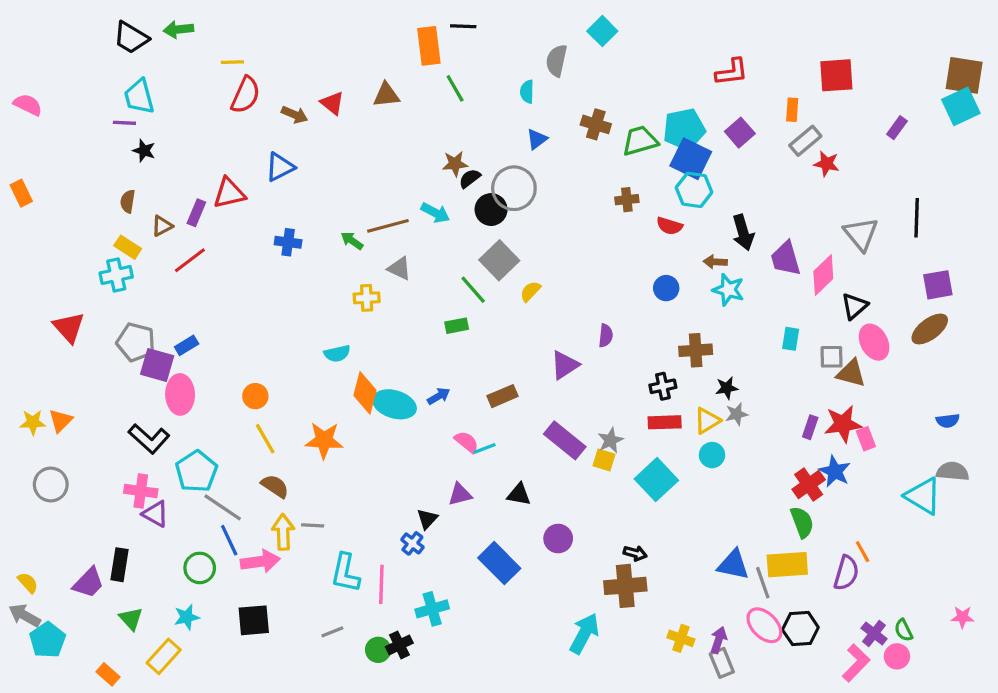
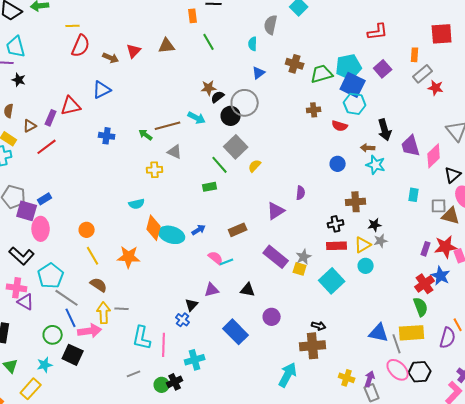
orange rectangle: (429, 46) -> (193, 16), size x0.6
red triangle: (332, 103) -> (134, 51), turned 35
black square: (254, 620) -> (73, 355), moved, turned 30

